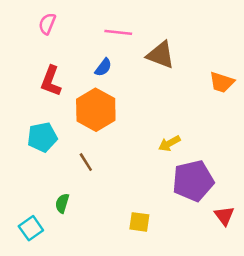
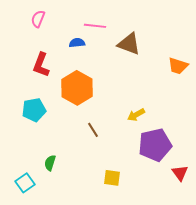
blue semicircle: (103, 67) -> (77, 43), moved, turned -133
brown line: (86, 162) -> (93, 130), moved

